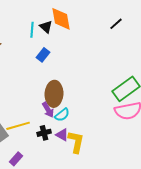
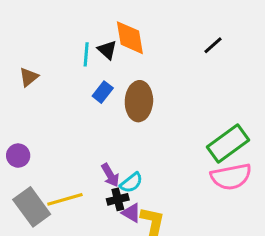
brown ellipse: (54, 94) -> (139, 101), moved
black cross: (44, 133) -> (118, 199), moved

